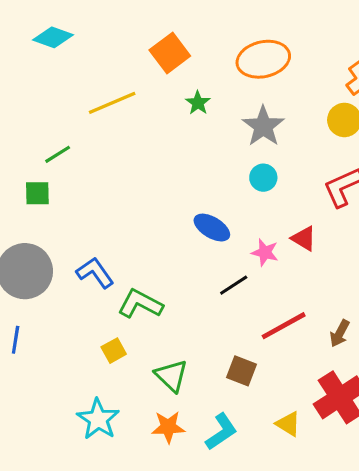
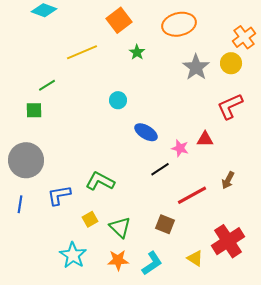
gray star: (263, 126) -> (196, 67), moved
cyan circle: (263, 178) -> (118, 100), moved
red triangle: (304, 238) -> (205, 139), turned -30
blue L-shape: (95, 273) -> (59, 195), moved, turned -65
brown arrow: (340, 333) -> (228, 180), moved
yellow square: (114, 351) -> (90, 219), moved

